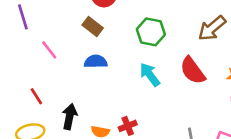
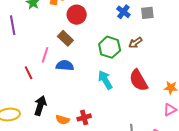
brown arrow: (212, 28) -> (135, 43), moved, size x0.6
pink line: (49, 50) -> (45, 55), moved, turned 49
red line: (36, 96) -> (29, 73), moved

